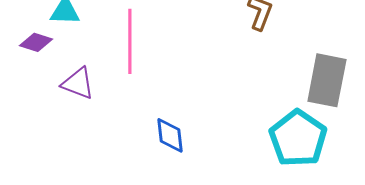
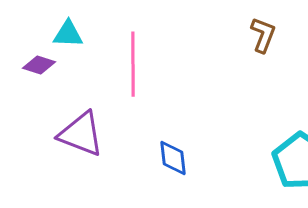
purple triangle: (78, 83) -> (81, 134), moved, size x1.4

